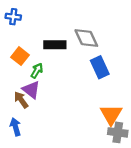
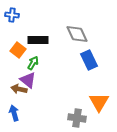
black rectangle: (55, 45) -> (38, 40), moved
brown arrow: (21, 100) -> (19, 89), turned -42
gray cross: (118, 132) -> (77, 118), moved

